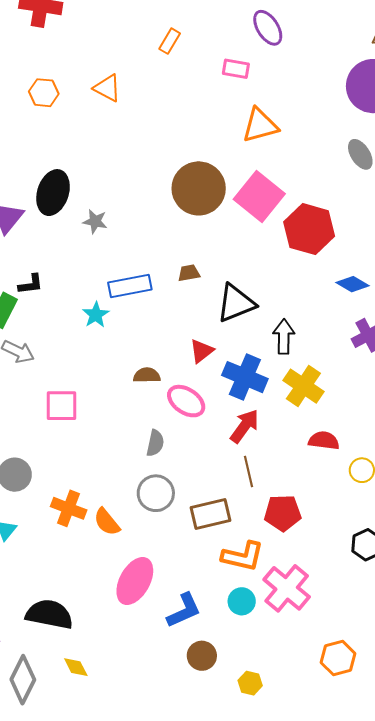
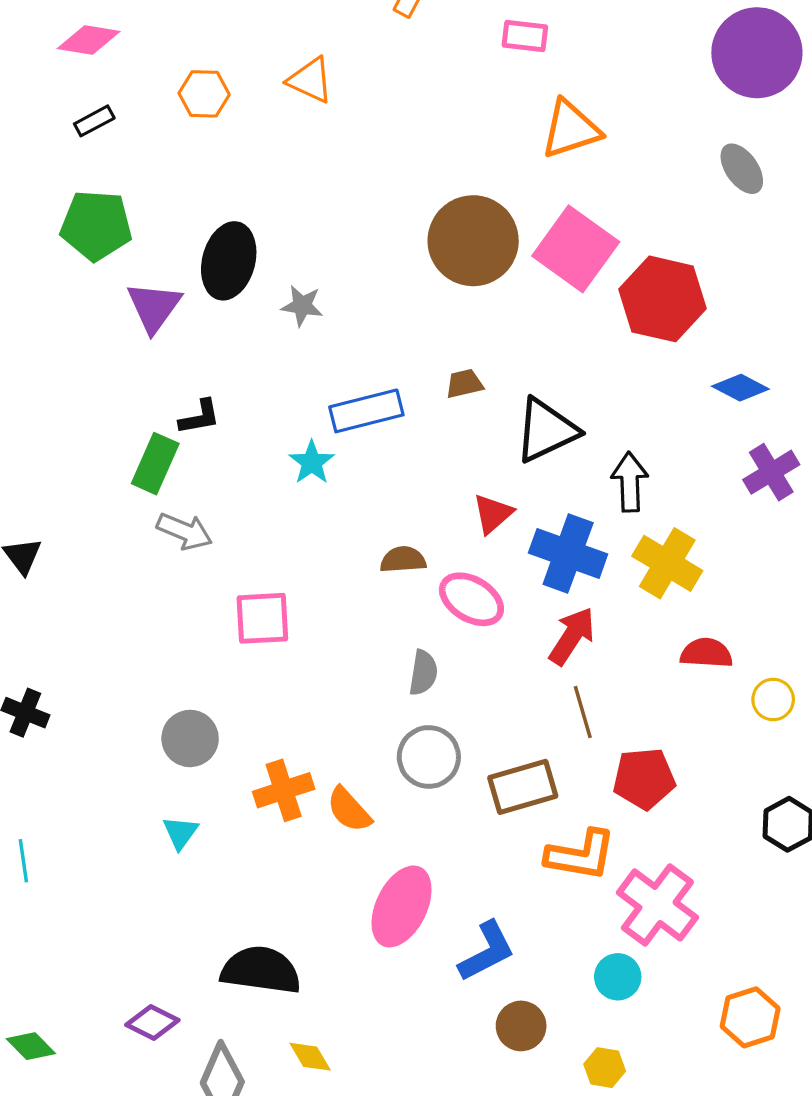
orange cross: (69, 508) -> (284, 790), turned -36
cyan circle: (242, 601) -> (618, 977), moved

